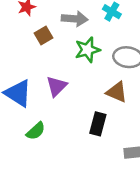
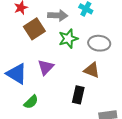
brown square: (44, 36) -> (34, 29), size x1.5

